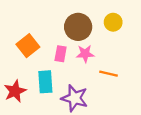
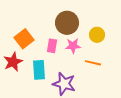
yellow circle: (113, 22) -> (97, 35), moved
red star: (15, 91) -> (13, 62), moved

